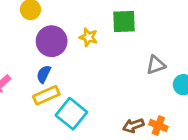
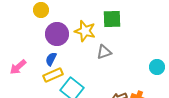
yellow star: (88, 37) -> (85, 31), size x1.5
gray triangle: (156, 65) -> (104, 52), moved

